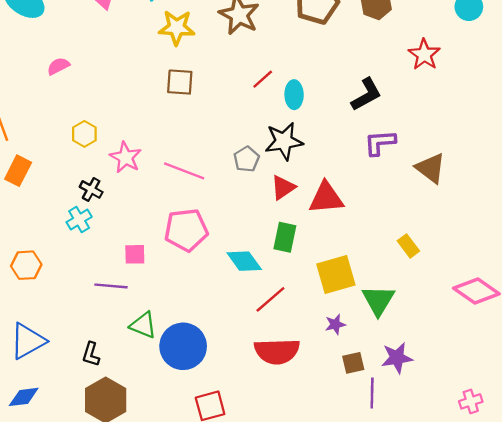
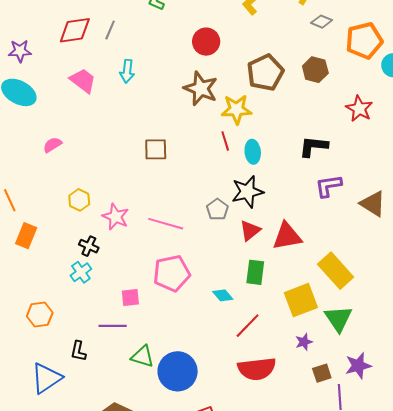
yellow star: (177, 28) -> (236, 109), moved
red line: (263, 79) -> (225, 141), turned -60
black L-shape: (366, 94) -> (313, 146), turned -140
yellow rectangle: (408, 246) -> (336, 271), moved, size x1.8
cyan diamond: (244, 261) -> (223, 295), size x0.7
black L-shape: (91, 354) -> (78, 351), moved

